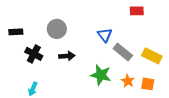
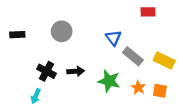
black cross: (34, 54) -> (46, 71), moved
black arrow: (67, 56) -> (76, 71), moved

